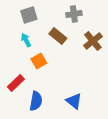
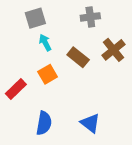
brown rectangle: (58, 36) -> (78, 57), moved
cyan arrow: (26, 40) -> (45, 43), moved
red rectangle: (16, 83) -> (16, 89), moved

